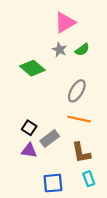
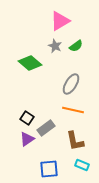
purple triangle: (29, 151) -> (27, 139), turned -42
cyan rectangle: (89, 179) -> (82, 165), turned -48

